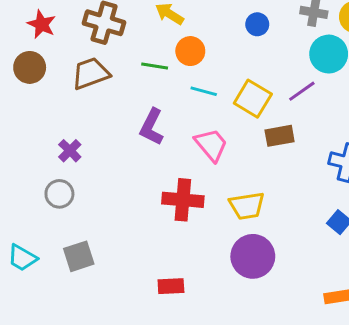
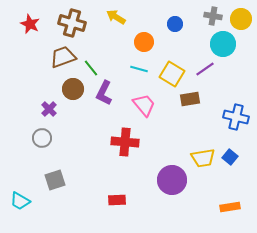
orange circle: (190, 51) -> (144, 42), moved
green line: (155, 66) -> (91, 68), moved, turned 42
brown circle: (30, 67) -> (73, 89), moved
yellow trapezoid: (247, 206) -> (203, 158), moved
cyan trapezoid: (22, 258) -> (20, 201), moved

